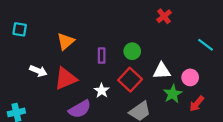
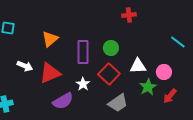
red cross: (164, 16) -> (129, 15), moved, turned 32
purple rectangle: (102, 56) -> (83, 52), size x1.6

